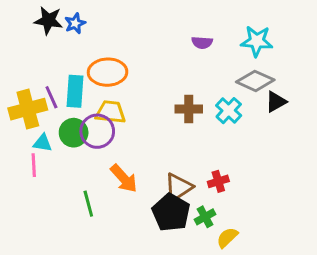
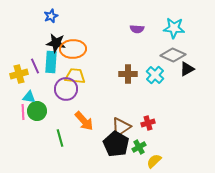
black star: (48, 20) -> (56, 43), moved
yellow cross: (28, 109) -> (19, 74), size x0.7
green circle: (74, 133) -> (37, 111), moved

